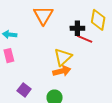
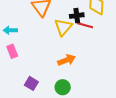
yellow triangle: (63, 57) -> (63, 27), moved

